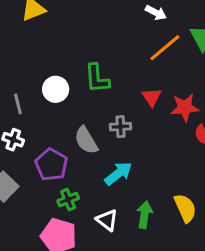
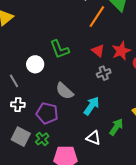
gray cross: (121, 127) -> (104, 73), moved
green cross: (68, 200) -> (42, 139), moved
green arrow: (145, 215) -> (116, 127), turned 42

